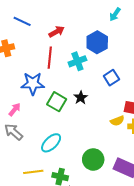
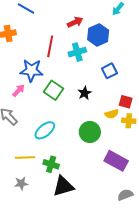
red arrow: (57, 32) -> (75, 22), moved
black star: (81, 98) -> (85, 93), moved
pink arrow: (15, 109) -> (19, 91), moved
green circle: (93, 159) -> (90, 132), moved

